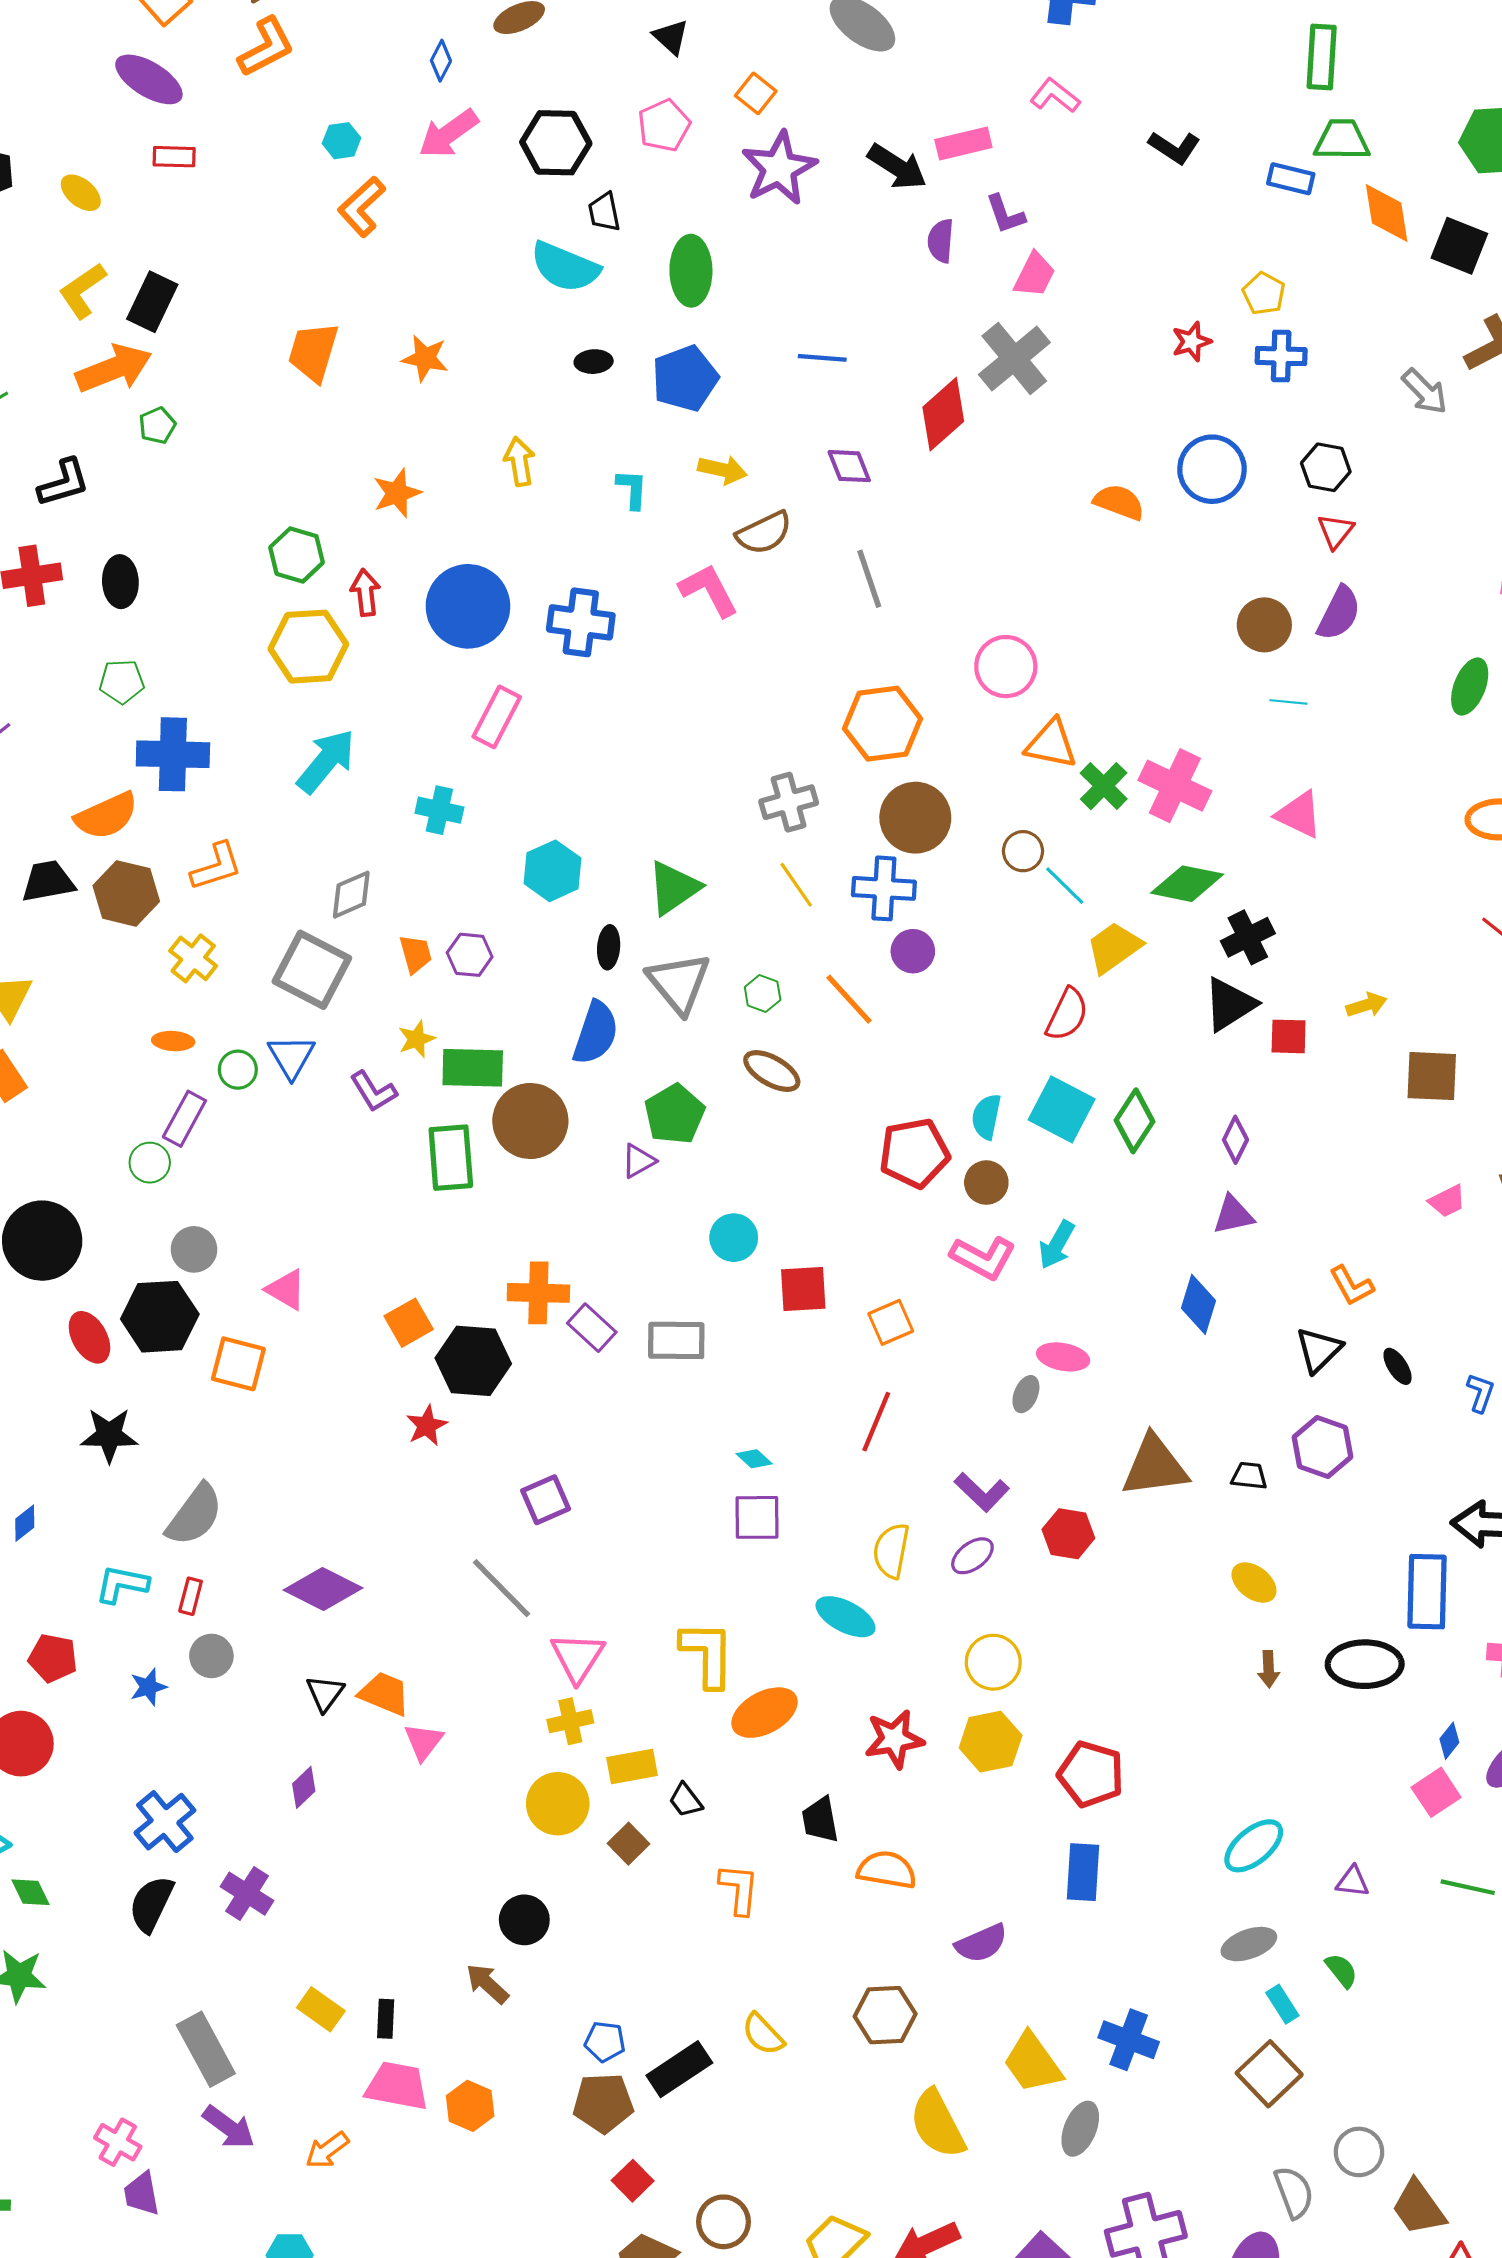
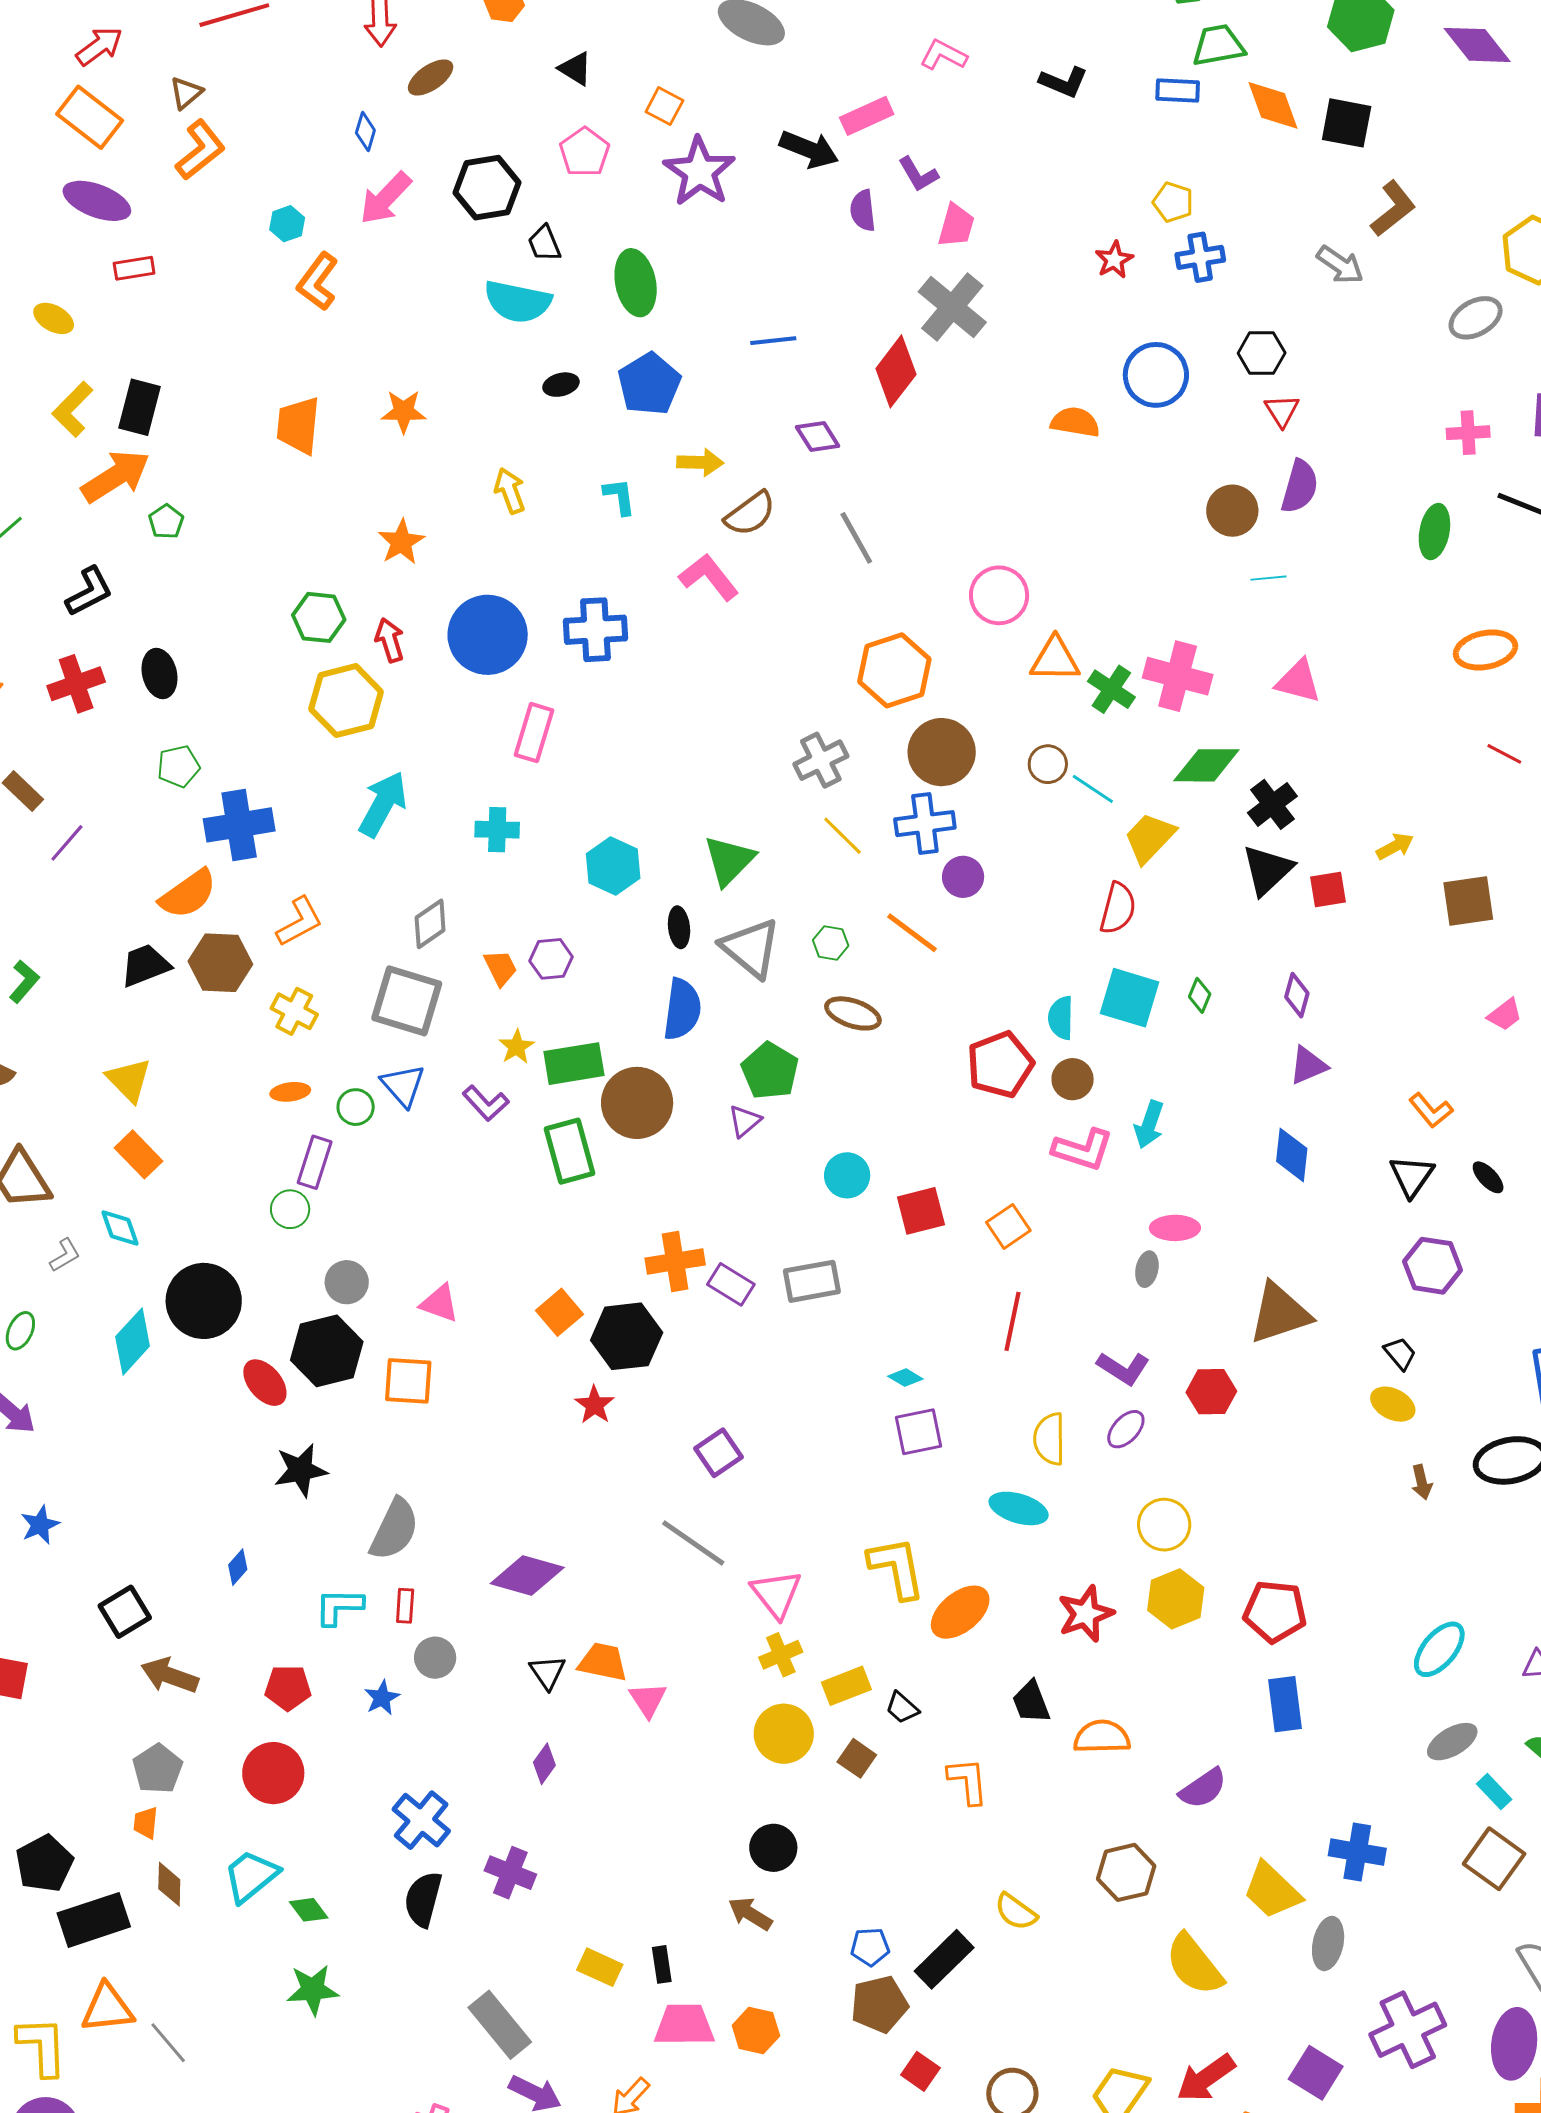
green diamond: (1135, 1121) -> (1200, 995), size x0.6
black trapezoid: (1249, 1476) -> (1400, 1353), moved, turned 54

